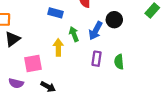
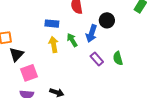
yellow arrow: (58, 47) -> (54, 44), moved
purple rectangle: (97, 59) -> (97, 59), turned -40
pink square: (33, 64) -> (29, 73), moved

